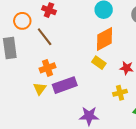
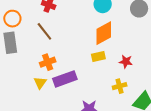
orange circle: (22, 21) -> (12, 19), moved
yellow rectangle: (99, 63) -> (98, 57), turned -48

